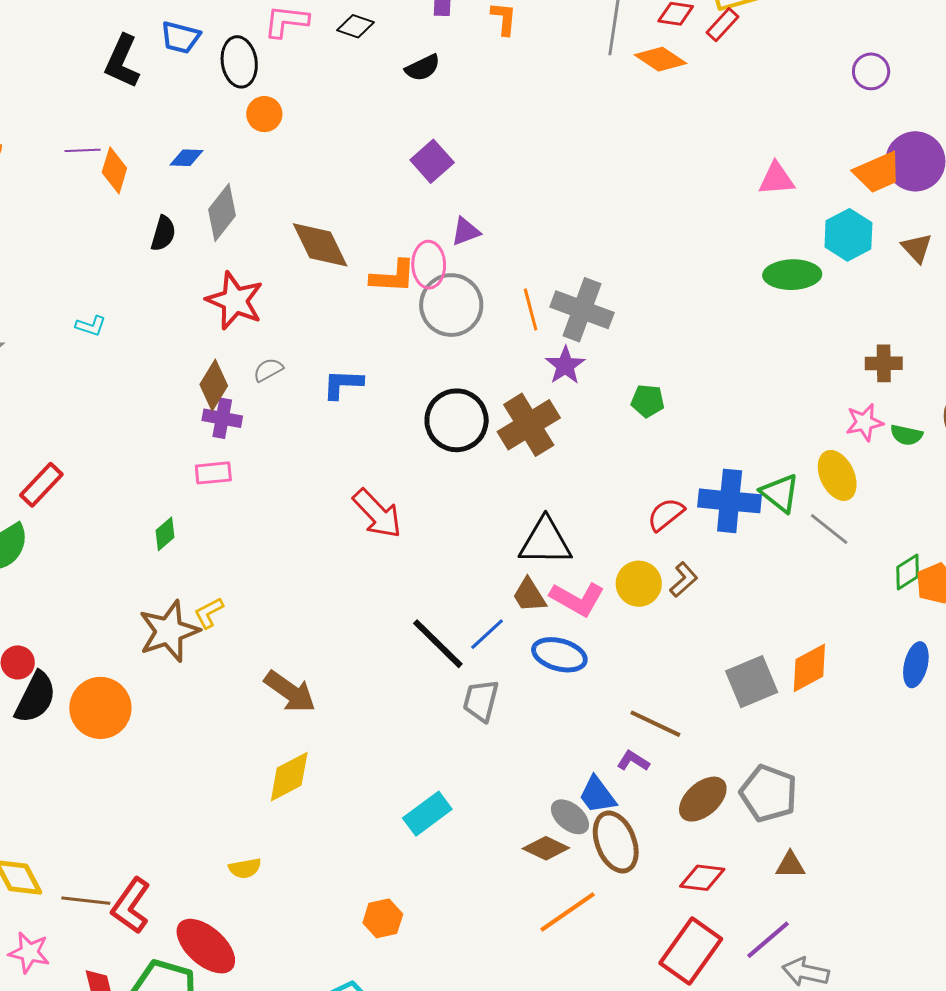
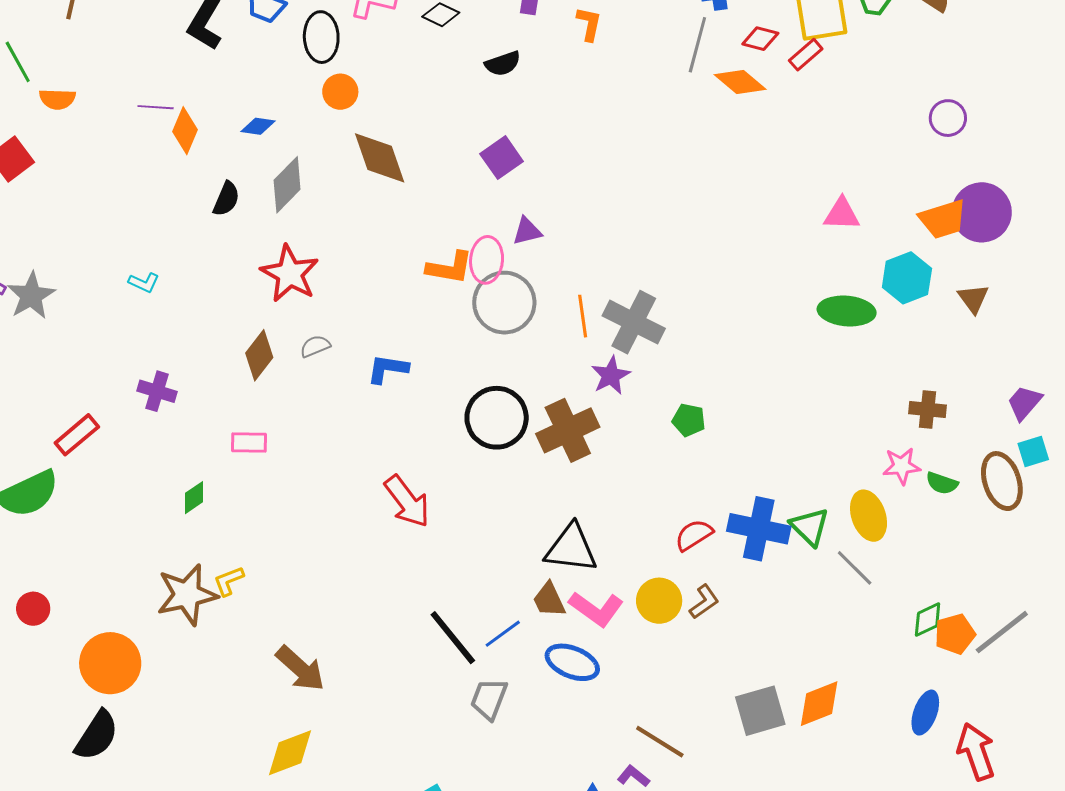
brown diamond: (320, 245) -> (380, 158), moved
purple cross: (222, 418) -> (157, 391), moved
black semicircle: (35, 697) -> (97, 735), moved

